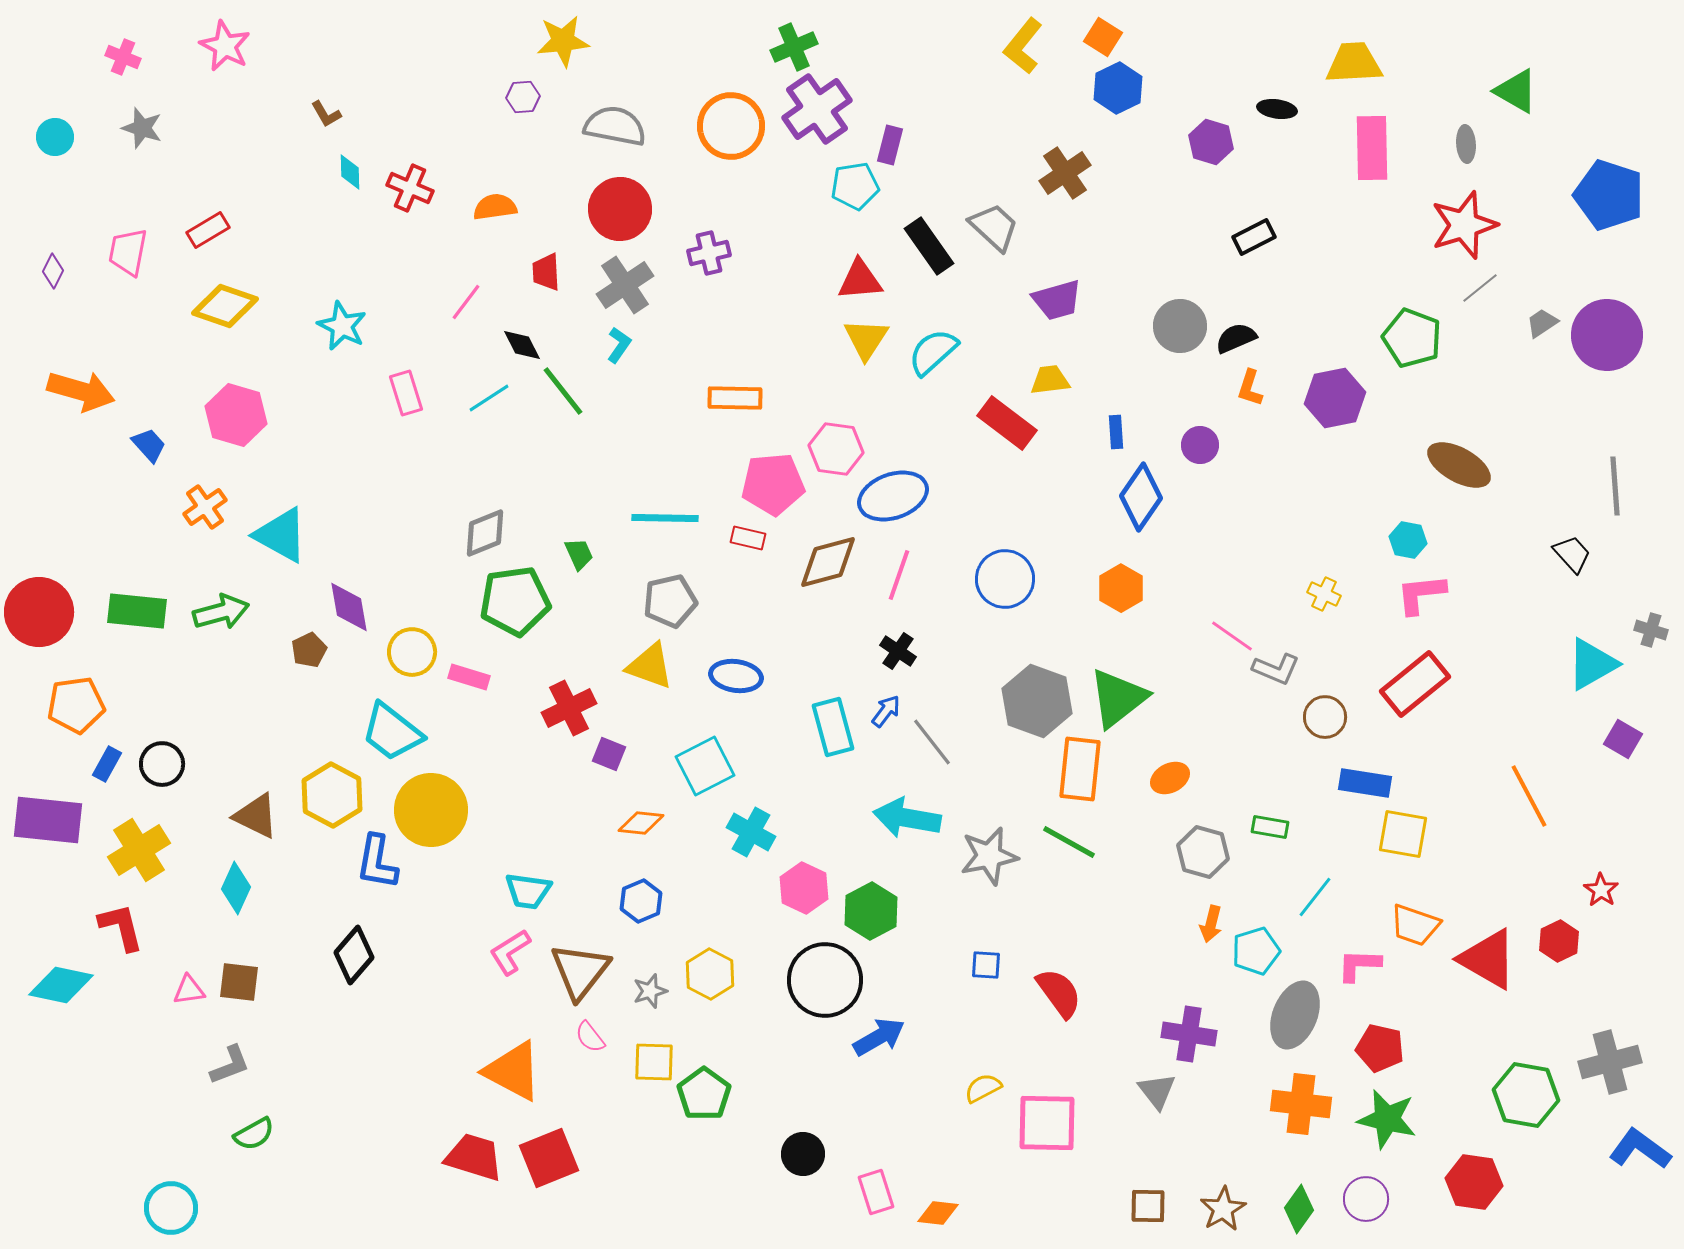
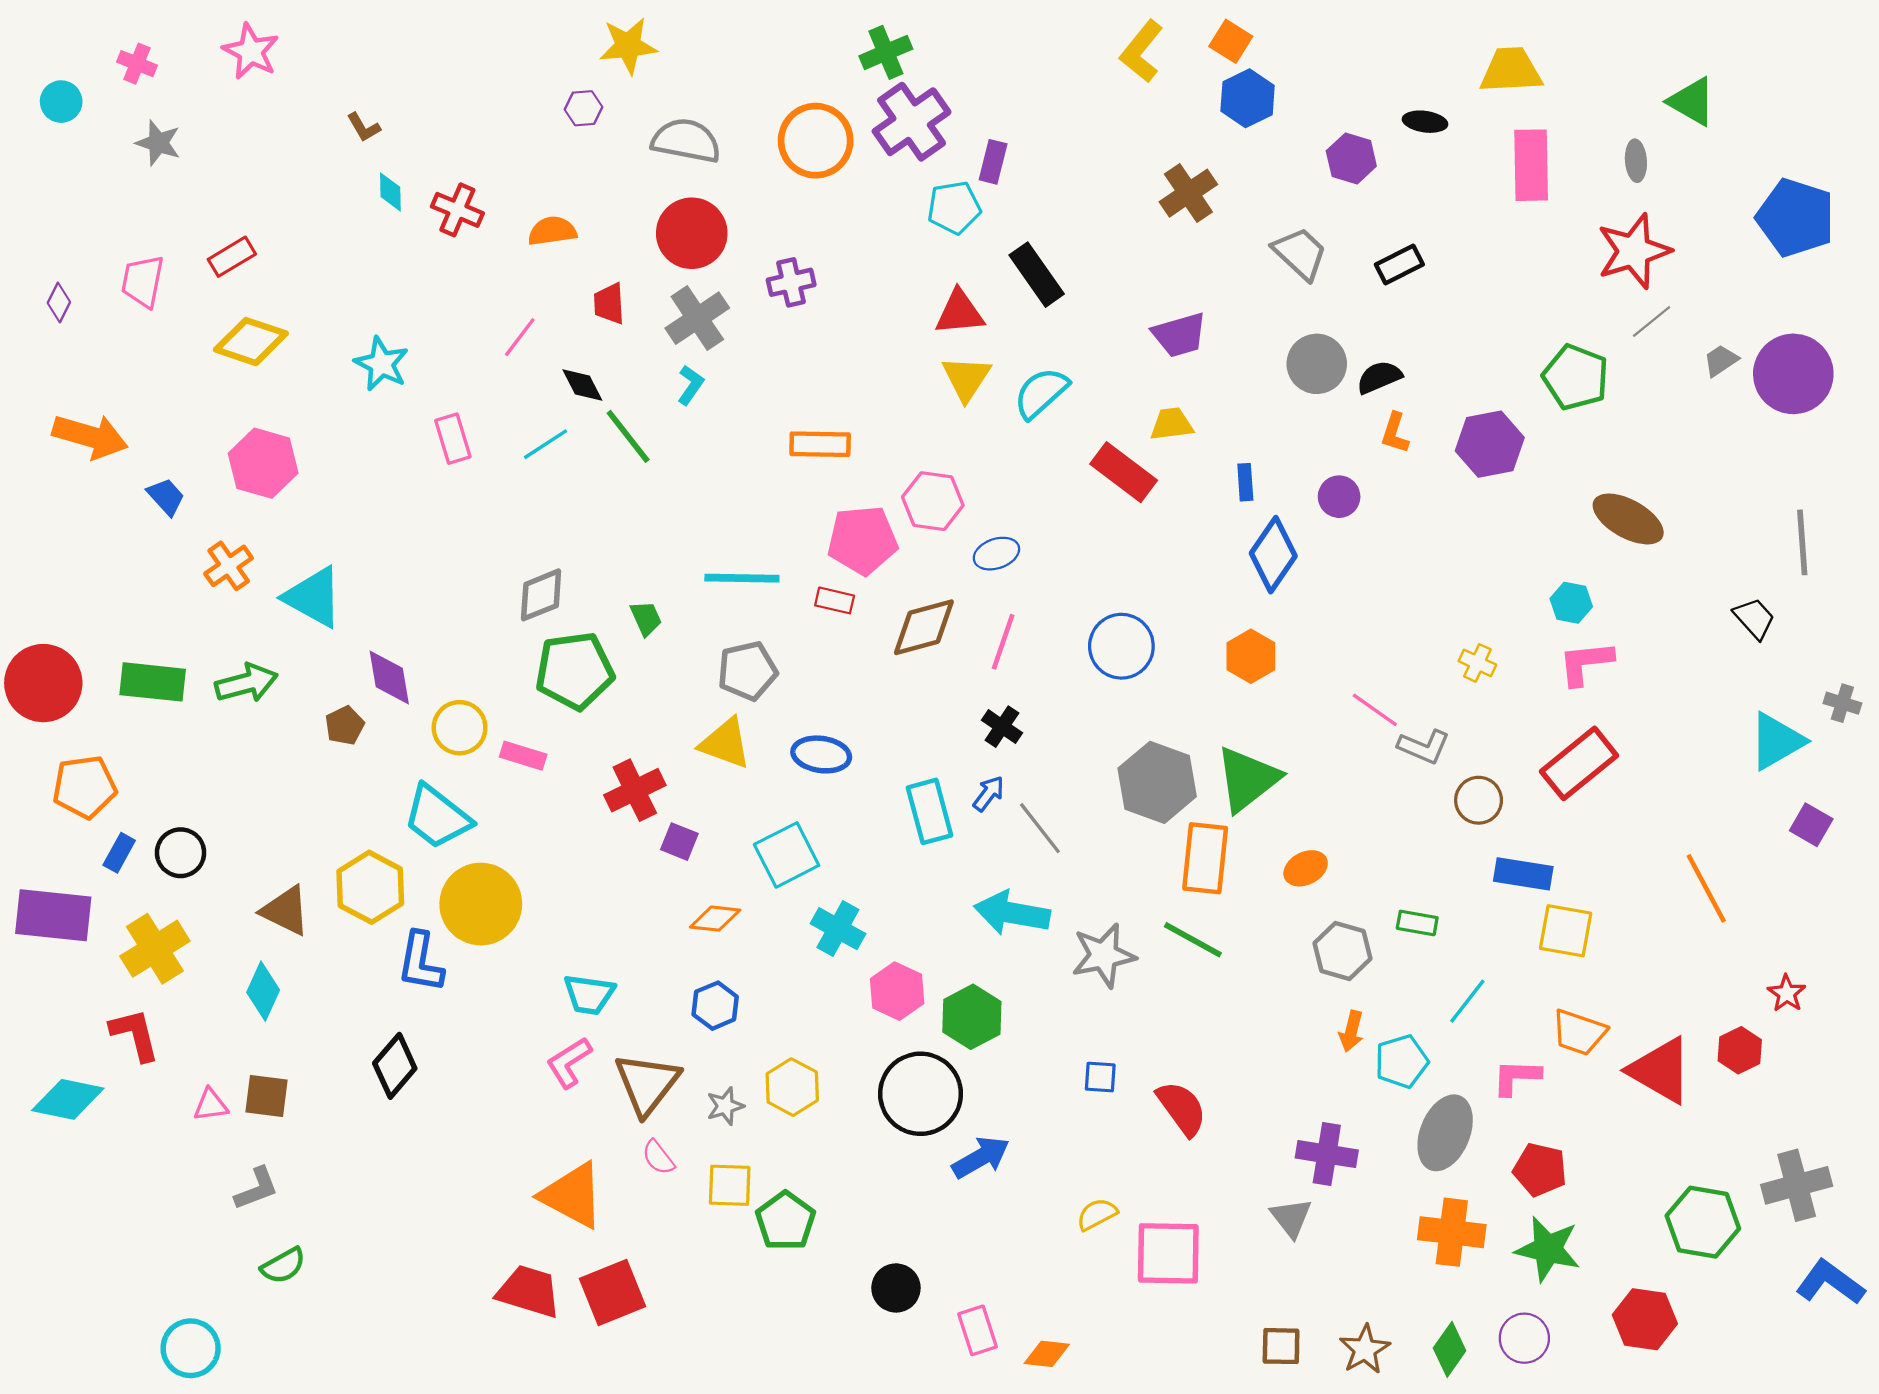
cyan circle: (55, 137) -> (61, 102), moved
gray trapezoid: (994, 227) -> (1300, 253), moved
blue ellipse: (893, 496) -> (996, 554), size x0.6

